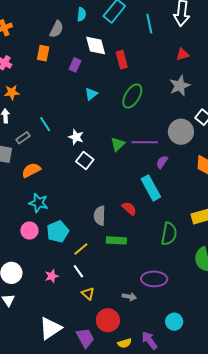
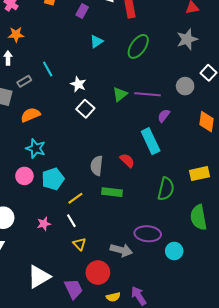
gray circle: (181, 132) -> (185, 86), size x0.7
gray arrow: (129, 297) -> (121, 250), size x1.5
cyan circle: (174, 322) -> (174, 251), moved

